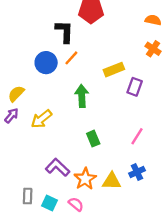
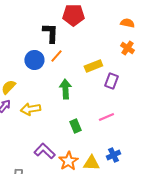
yellow arrow: (41, 119) -> (30, 109), turned 30
pink line: (137, 136) -> (106, 117), moved, turned 35

